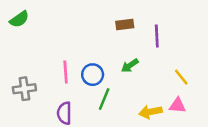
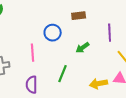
purple line: (157, 36) -> (110, 33), moved
blue circle: (93, 75) -> (53, 33), moved

